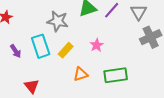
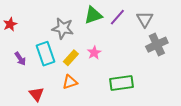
pink star: (97, 45) -> (94, 53), moved
orange triangle: (81, 74) -> (70, 82), moved

